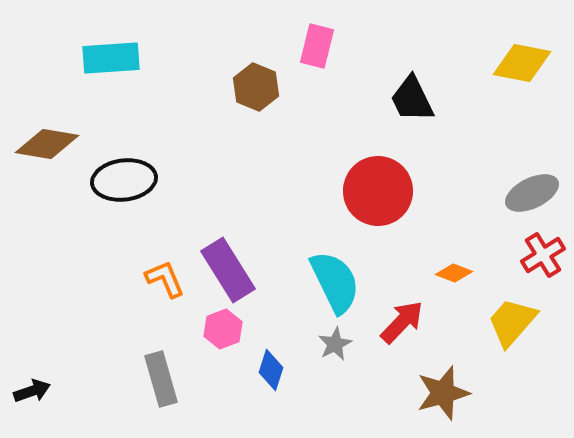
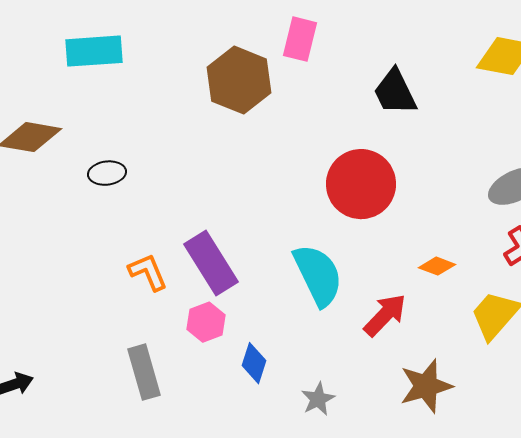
brown hexagon: (256, 87) -> (239, 80), size x1.4
black ellipse: (124, 180) -> (107, 173), size x0.6
gray star: (335, 344) -> (318, 399), moved

